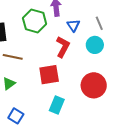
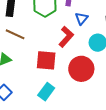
red circle: (94, 85) -> (81, 69), moved

